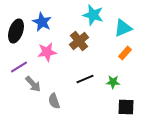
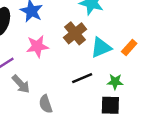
cyan triangle: (123, 28) -> (101, 48), moved
black square: (126, 107) -> (110, 105), moved

